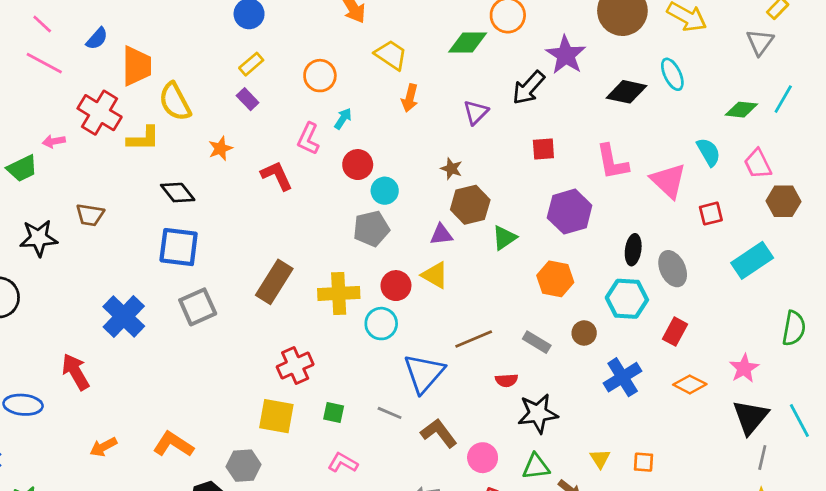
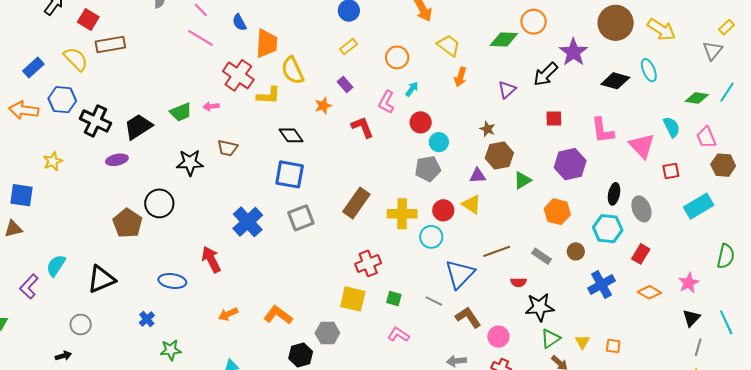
blue semicircle: (97, 39) -> (239, 22), turned 108
purple rectangle: (248, 99) -> (345, 84), moved
pink arrow: (54, 141) -> (211, 106), moved
black triangle: (750, 417) -> (691, 318), size x0.7
green triangle: (536, 467) -> (550, 339), moved, turned -30

